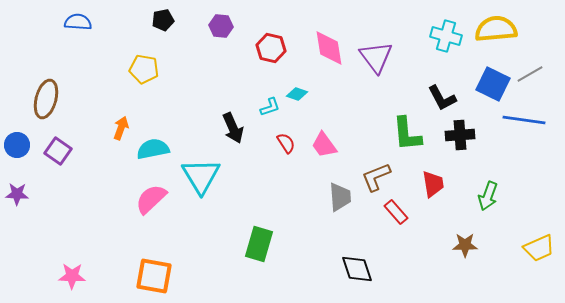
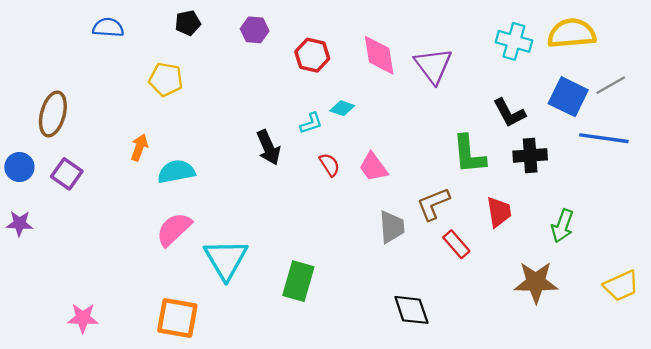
blue semicircle: (78, 22) -> (108, 28), moved
cyan triangle: (201, 176) -> (226, 259), moved
brown star: (465, 245) -> (536, 282), size x1.5

